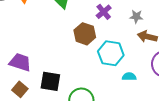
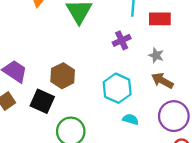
brown hexagon: (85, 34) -> (63, 76), moved

